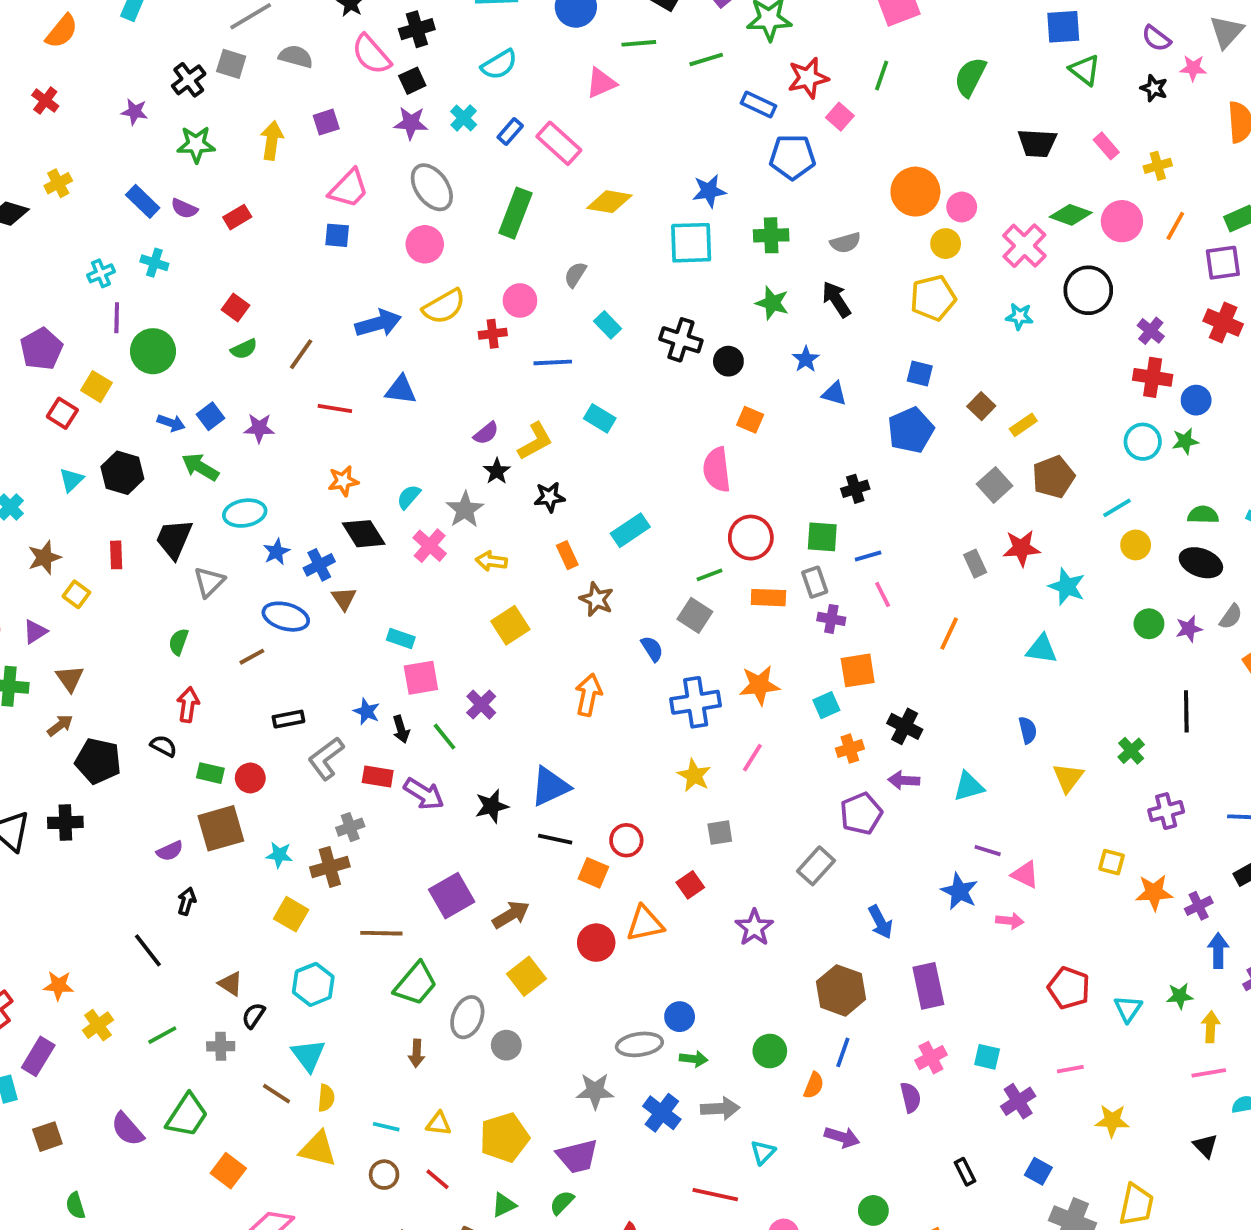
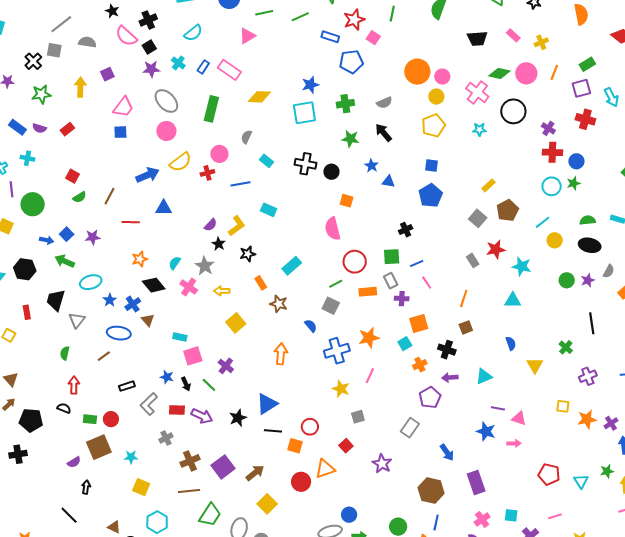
brown square: (981, 406) -> (466, 327), moved, turned 32
brown cross: (330, 867) -> (190, 461), moved

